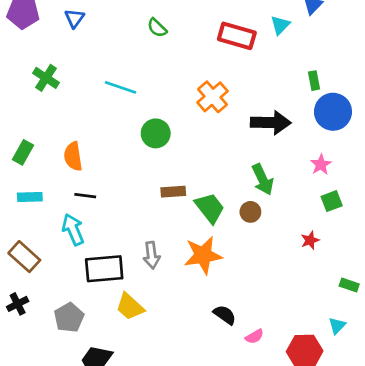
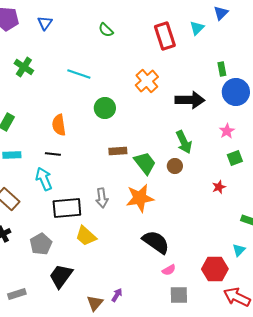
red rectangle: (237, 36) -> (165, 36), turned 56
orange semicircle: (73, 156) -> (59, 125), moved
black semicircle: (225, 315) -> (156, 242), size x1.6
pink semicircle: (254, 336) -> (169, 270), moved

